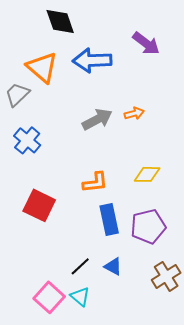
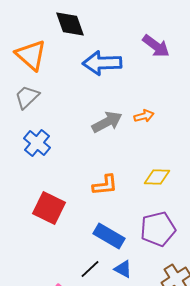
orange triangle: (42, 67) -> (31, 55), moved
blue rectangle: (109, 219) -> (109, 236), moved, turned -48

